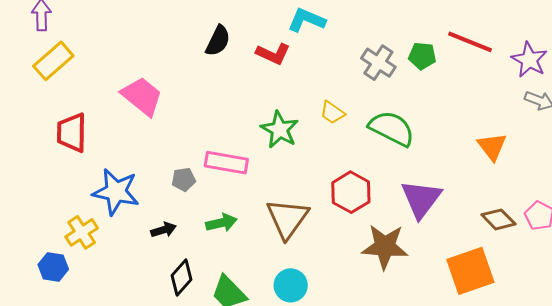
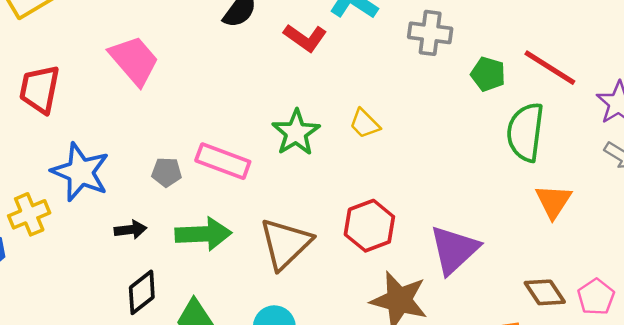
gray cross: (378, 63) -> (430, 33), moved, turned -36
green semicircle: (392, 128) -> (525, 132), moved, turned -120
green arrow: (221, 223) -> (203, 234), size x1.4

